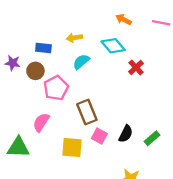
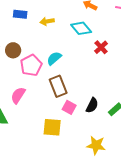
blue rectangle: (43, 48) -> (20, 14), moved
cyan semicircle: (81, 62) -> (54, 58), moved
yellow square: (72, 147) -> (52, 127), moved

